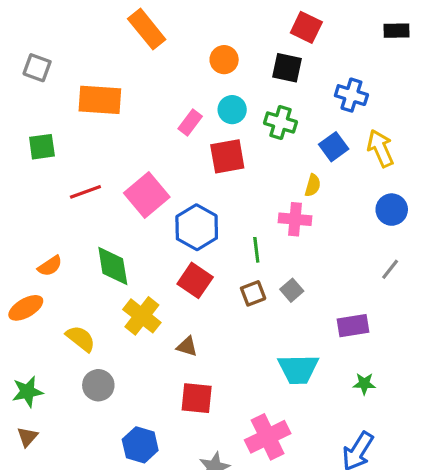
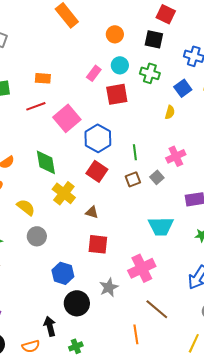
orange rectangle: (100, 100) -> (43, 78), moved, size x0.6
red line: (85, 192) -> (36, 106), moved
pink cross: (295, 219) -> (176, 156), moved, turned -30

